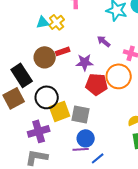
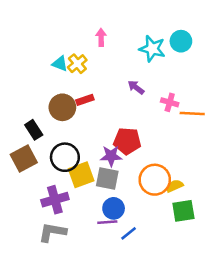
cyan triangle: (43, 22) -> (60, 64), turned 32
purple star: (85, 62) -> (111, 156), moved
black rectangle: (22, 75) -> (34, 130), size x0.7
orange circle: (119, 76) -> (155, 180), moved

